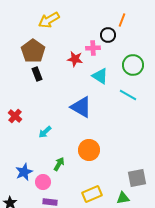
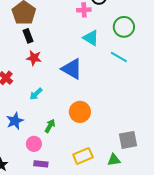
red star: (75, 59) -> (34, 58), moved
blue star: (24, 172) -> (15, 121), moved

